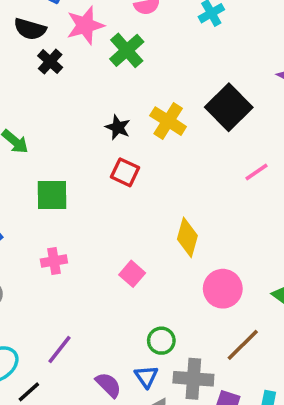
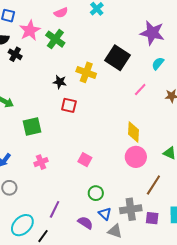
yellow diamond: (187, 237) -> (134, 132), moved
green circle: (161, 341) -> (96, 193), moved

